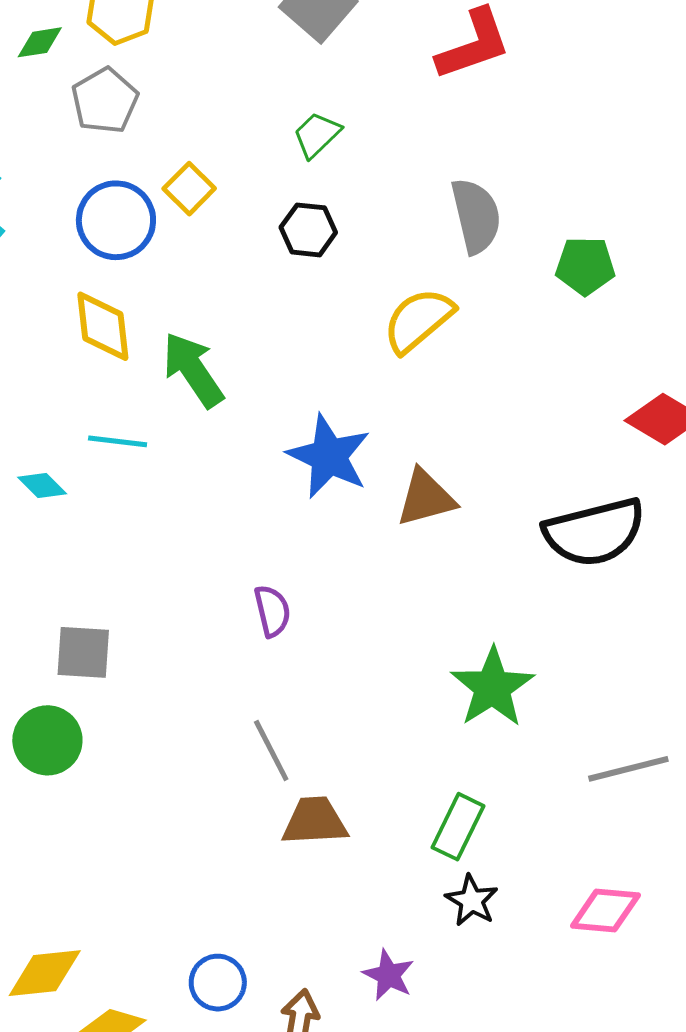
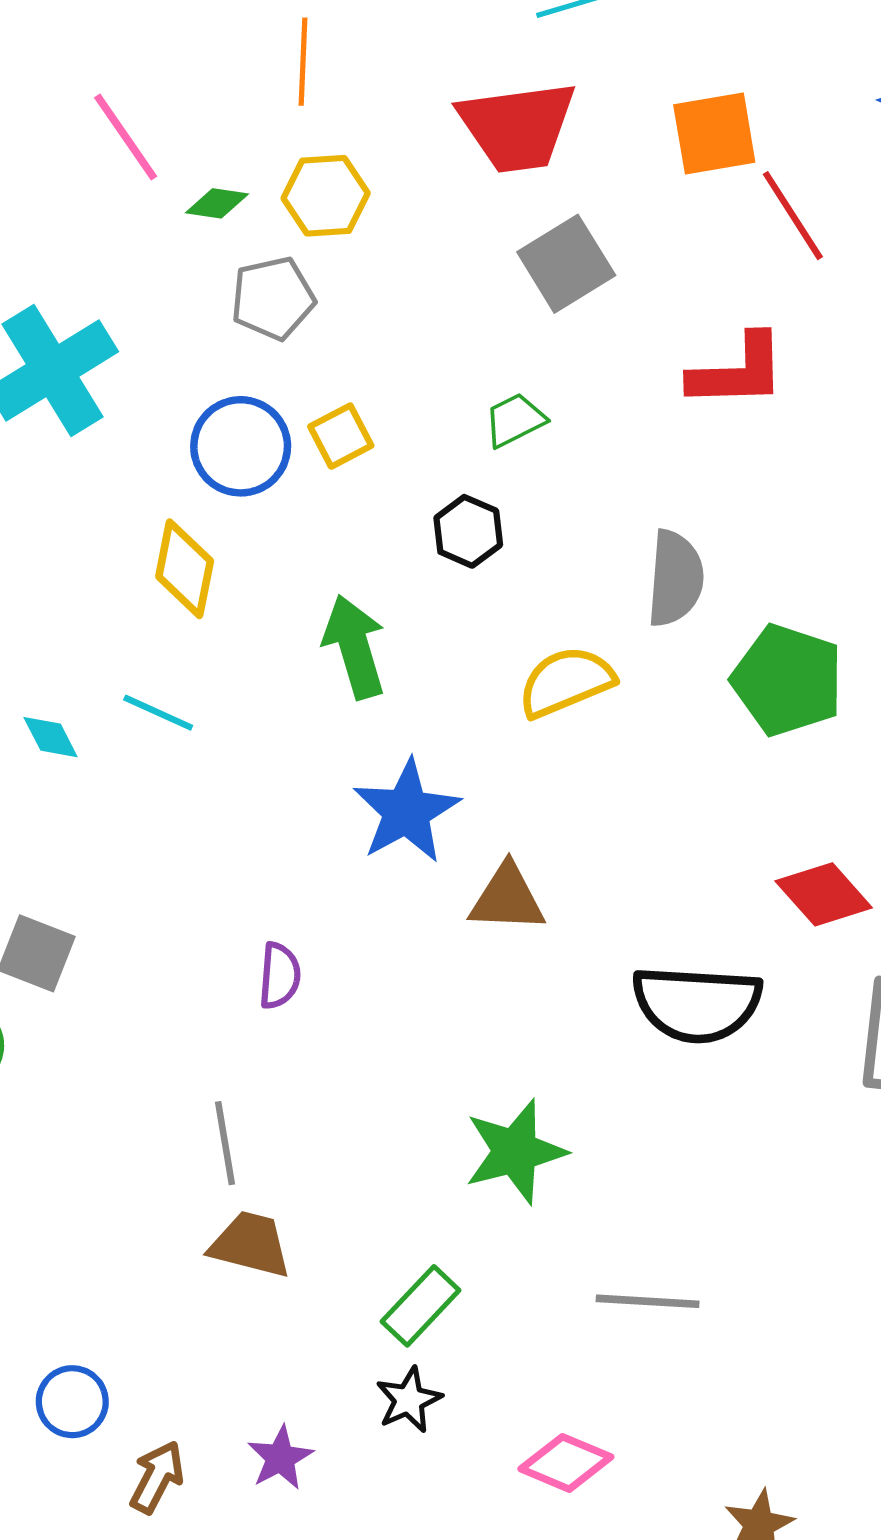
green pentagon: (585, 266) -> (788, 680), size x1.5
green arrow: (193, 370) -> (354, 647), moved

